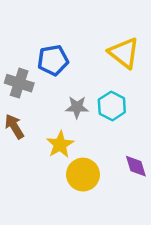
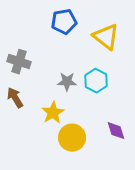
blue pentagon: (53, 60) -> (64, 22), moved

